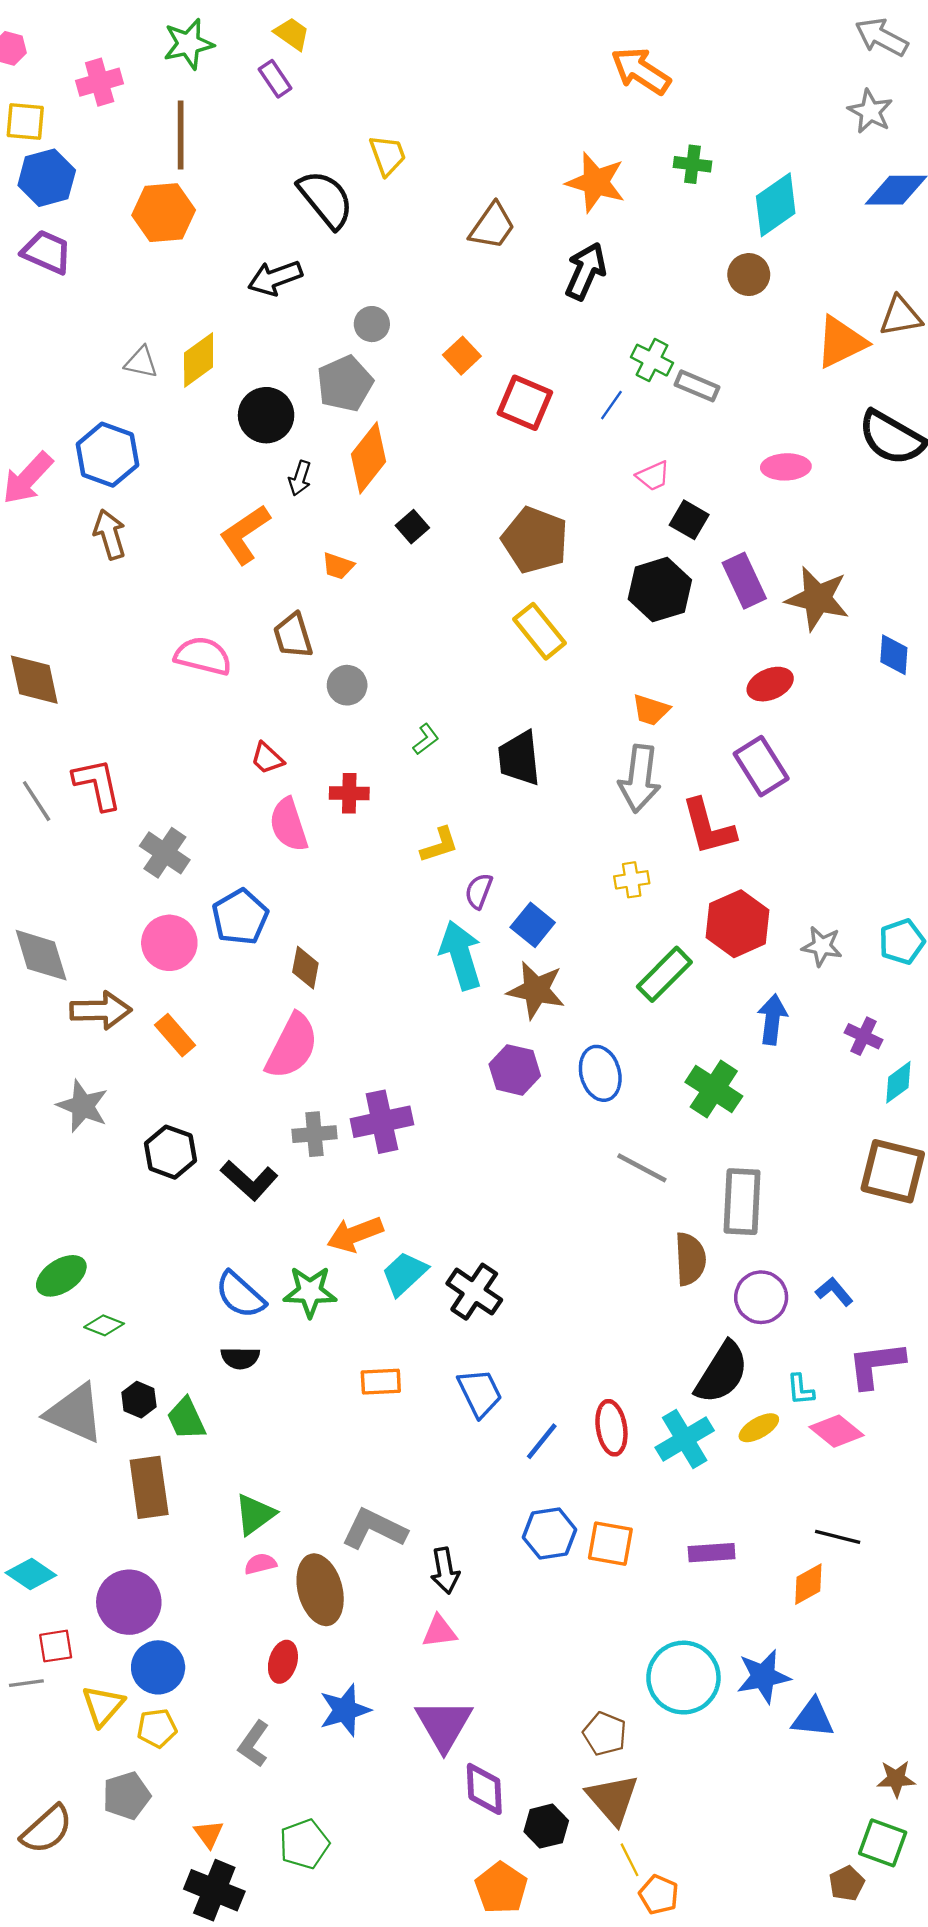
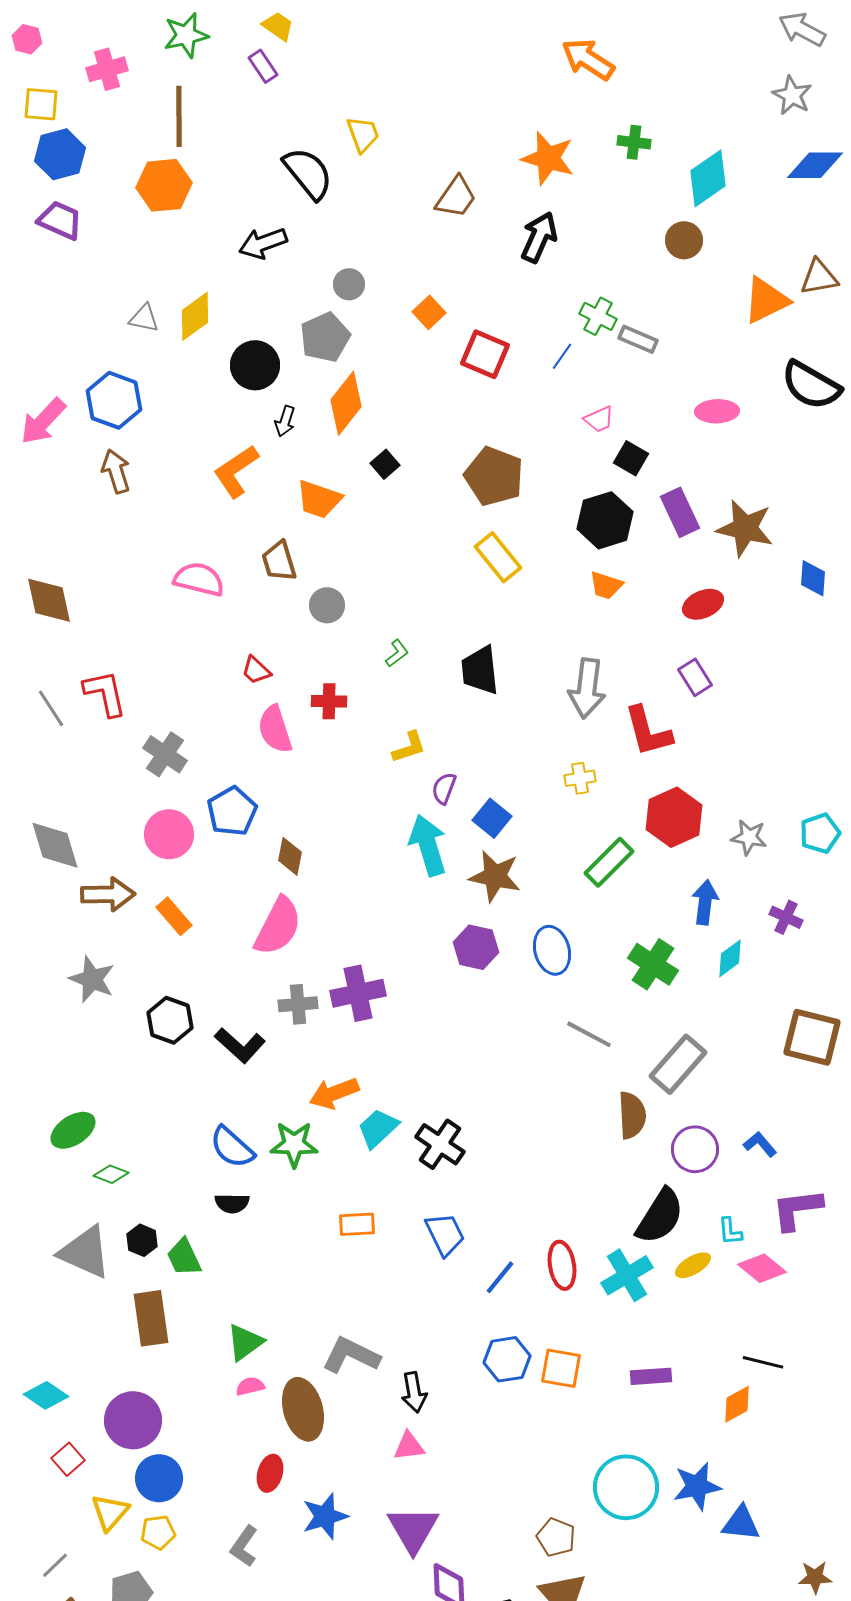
orange trapezoid: (338, 566) -> (319, 499), size x1.6
orange trapezoid: (651, 710) -> (606, 585), moved
purple rectangle: (761, 766) -> (695, 677), size x0.7
cyan diamond: (898, 1082) -> (730, 958), moved
gray rectangle: (742, 1202) -> (678, 1064), turned 38
red square: (56, 1646) -> (68, 1459), turned -32
gray line: (26, 1683) -> (55, 1565), moved, turned -36

